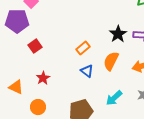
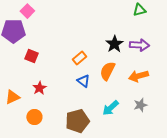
red square: (35, 46) -> (31, 56), turned -32
orange triangle: (16, 87) -> (12, 97), turned -49

